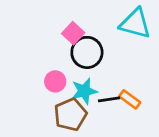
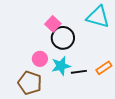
orange rectangle: (130, 99) -> (104, 68), moved, turned -70
brown pentagon: (70, 115) -> (30, 83), moved, turned -30

